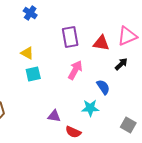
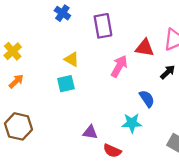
purple rectangle: (70, 37) -> (103, 26), moved
yellow triangle: (27, 53) -> (72, 59), moved
pink arrow: (75, 70) -> (119, 66), moved

